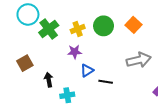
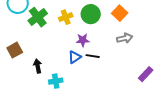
purple star: (75, 52) -> (83, 40), moved
gray arrow: (139, 60) -> (125, 38), moved, size x0.7
black line: (106, 82) -> (93, 56), moved

